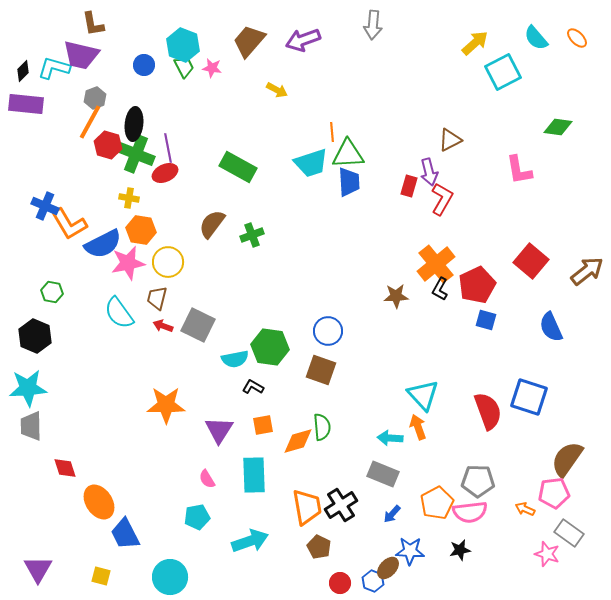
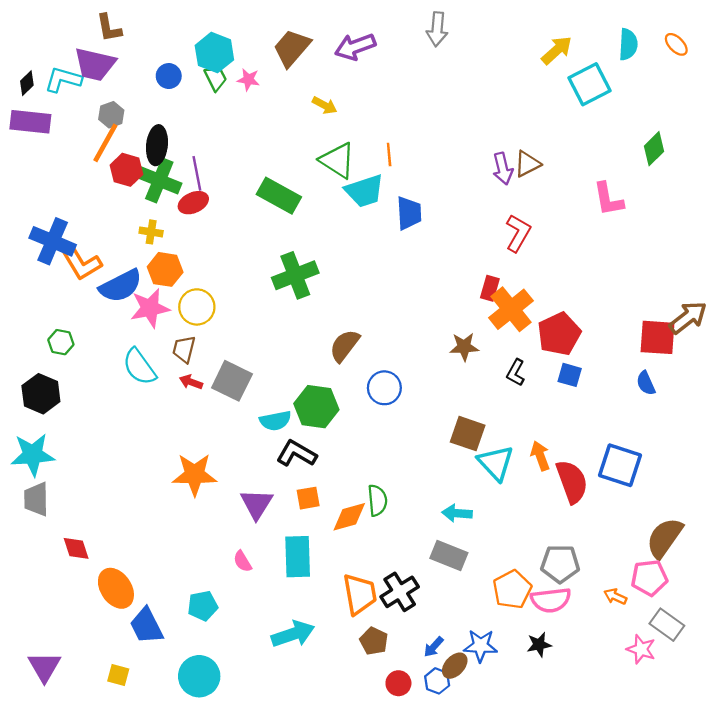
cyan semicircle: (536, 38) -> (628, 44), turned -136
green diamond: (558, 127) -> (654, 149), turned -52
green triangle: (348, 154) -> (337, 160), moved, turned 36
purple arrow: (429, 172) -> (503, 169), moved
red rectangle: (409, 186) -> (490, 288), moved
blue cross: (45, 206) -> (53, 241), size x1.4
brown semicircle: (212, 224) -> (345, 346), moved
green cross: (252, 235) -> (295, 275), size x1.6
red square: (531, 261) -> (657, 337), moved, turned -36
black L-shape: (440, 289) -> (516, 373), moved
blue semicircle: (551, 327) -> (646, 383), size x0.7
brown square: (321, 370) -> (468, 434), moved
black L-shape: (253, 387) -> (296, 453), size x1.6
orange arrow: (418, 427) -> (540, 456), moved
blue arrow: (392, 514) -> (434, 647), moved
cyan pentagon: (197, 517) -> (203, 606), moved

